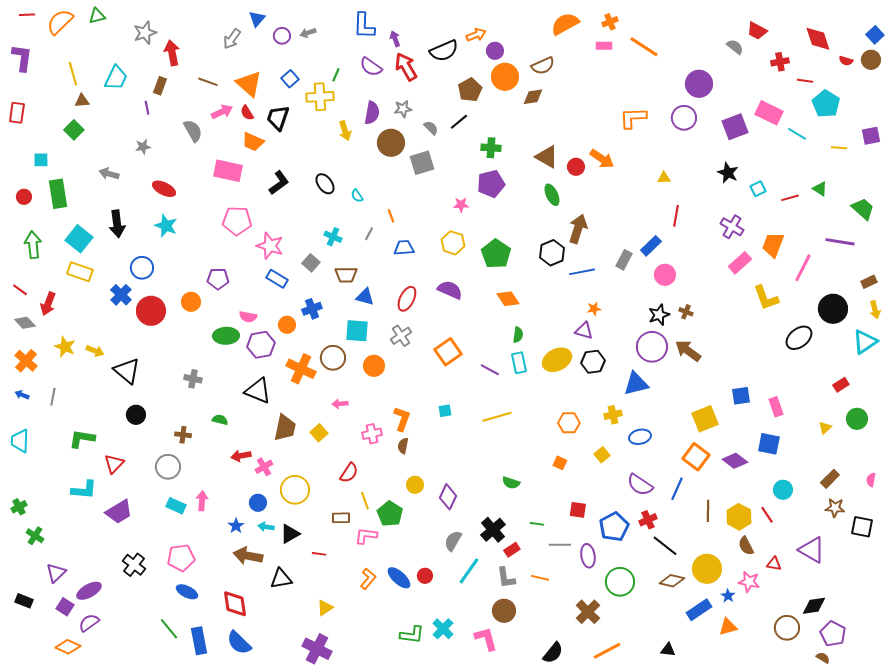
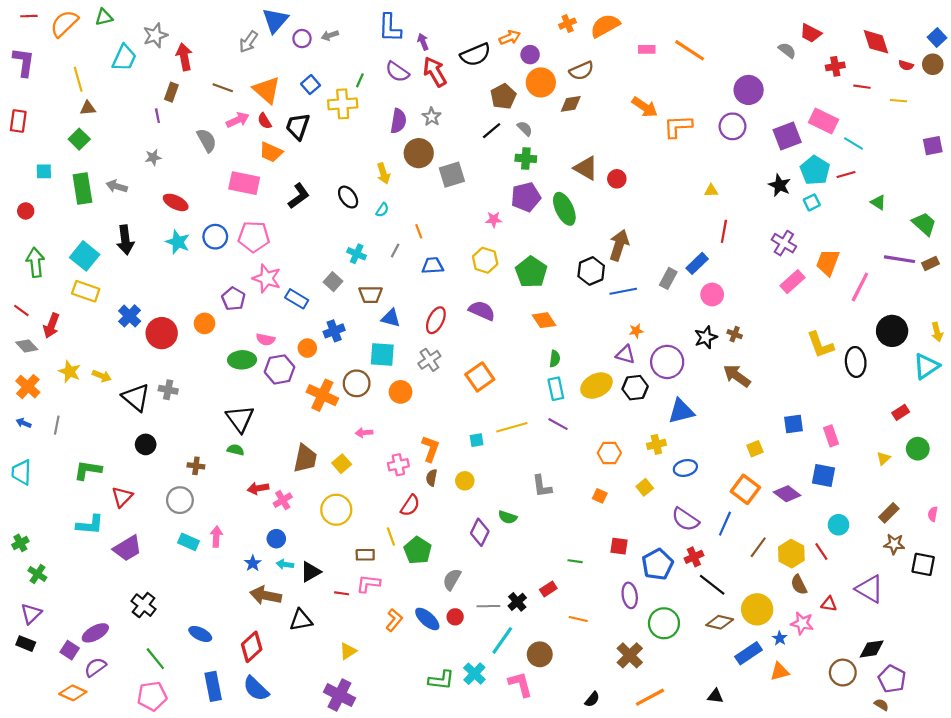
blue triangle: (257, 19) -> (275, 20), size x1.5
orange cross: (610, 22) -> (568, 24), moved
cyan trapezoid: (116, 78) -> (124, 58), moved
cyan pentagon: (826, 104) -> (815, 170), moved
gray star: (403, 109) -> (432, 117), turned -30
gray semicircle: (431, 128) -> (525, 129), moved
yellow arrow: (345, 131) -> (383, 173), moved
yellow line: (839, 148) -> (898, 101), moved
orange arrow: (602, 159) -> (645, 107), moved
green rectangle: (58, 194) -> (82, 188), moved
green ellipse: (552, 195) -> (564, 209), moved, size x1.4
cyan semicircle: (357, 196) -> (382, 210), turned -112
red line: (790, 198) -> (846, 175), moved
pink star: (270, 246) -> (267, 278), moved
blue circle: (142, 268) -> (215, 237), moved
purple pentagon: (218, 279) -> (233, 299), turned 30
brown rectangle: (869, 282) -> (931, 263), moved
yellow L-shape: (766, 298) -> (820, 345), moved
black ellipse: (799, 338) -> (856, 362), turned -56
purple circle: (652, 347) -> (667, 362), moved
purple line: (490, 370) -> (558, 424), moved
gray cross: (193, 379) -> (168, 390), moved
black triangle: (258, 391) -> (240, 419), moved, turned 32
yellow line: (497, 417) -> (512, 427), moved
yellow square: (705, 419) -> (755, 449), size x0.6
red semicircle: (349, 473) -> (410, 505), moved
green semicircle: (511, 483) -> (508, 517), moved
yellow circle: (415, 485) -> (465, 481), moved
yellow circle: (295, 490) -> (336, 510), moved
brown line: (708, 511) -> (758, 547), turned 35
black cross: (493, 530) -> (517, 602), moved, size x0.7
pink L-shape: (366, 536) -> (368, 584), moved
gray semicircle: (453, 541) -> (452, 579), moved
gray line: (560, 545) -> (488, 606), moved
pink pentagon: (181, 558) -> (152, 696), moved
cyan line: (469, 571) -> (502, 640), moved
purple triangle: (56, 573) -> (31, 614), moved
gray L-shape: (506, 578) -> (542, 486), moved
red diamond: (235, 604) -> (252, 647), turned 56
green line: (169, 629) -> (155, 659), moved
black semicircle: (553, 653) -> (592, 699), size x0.7

